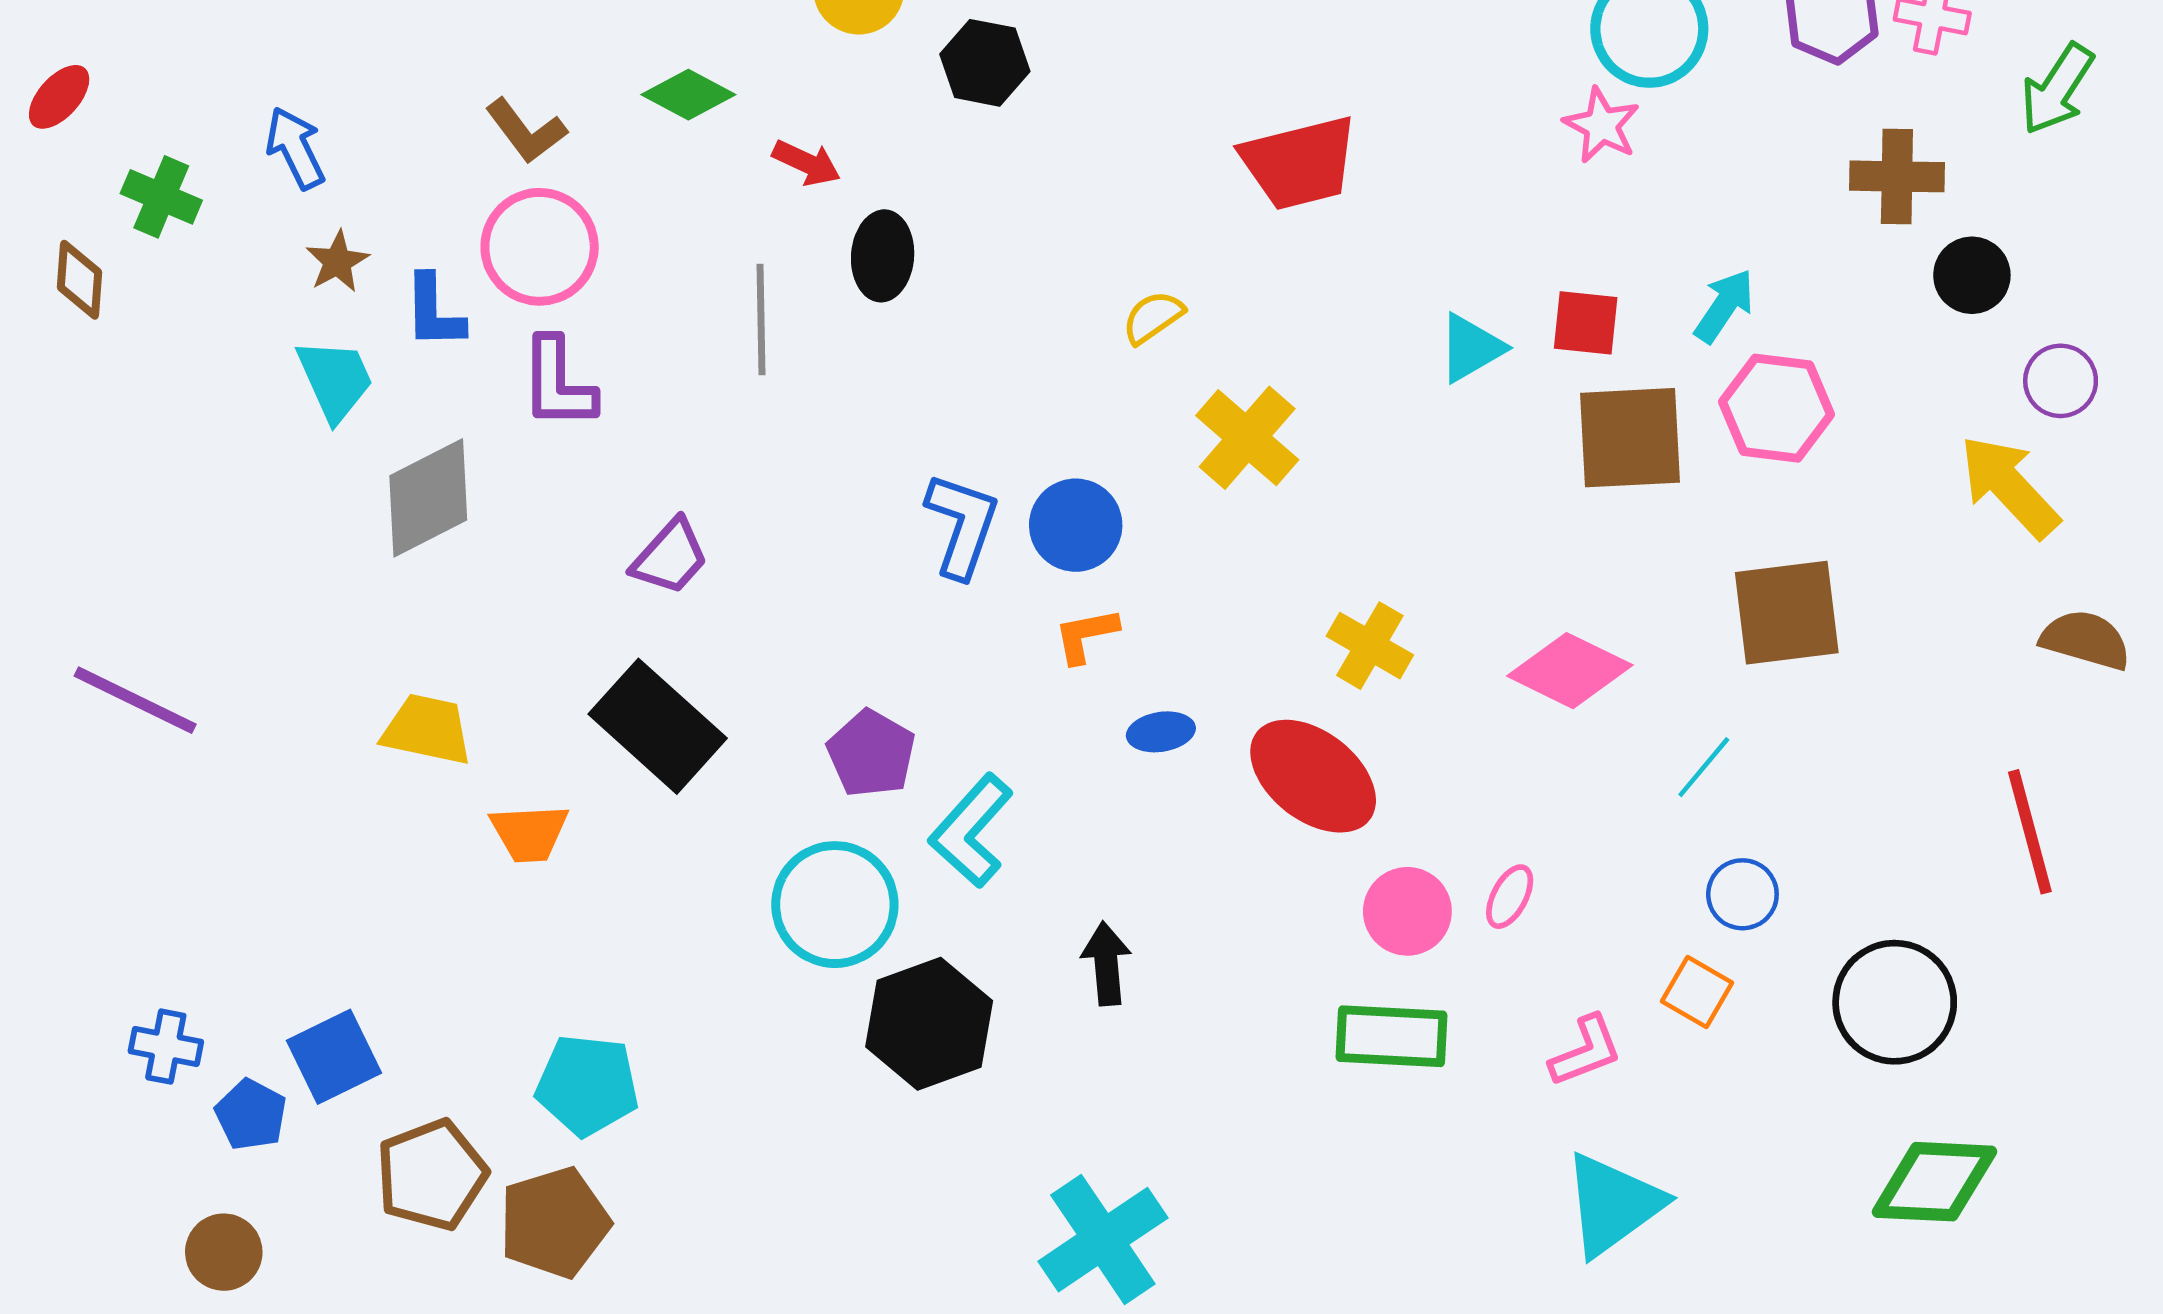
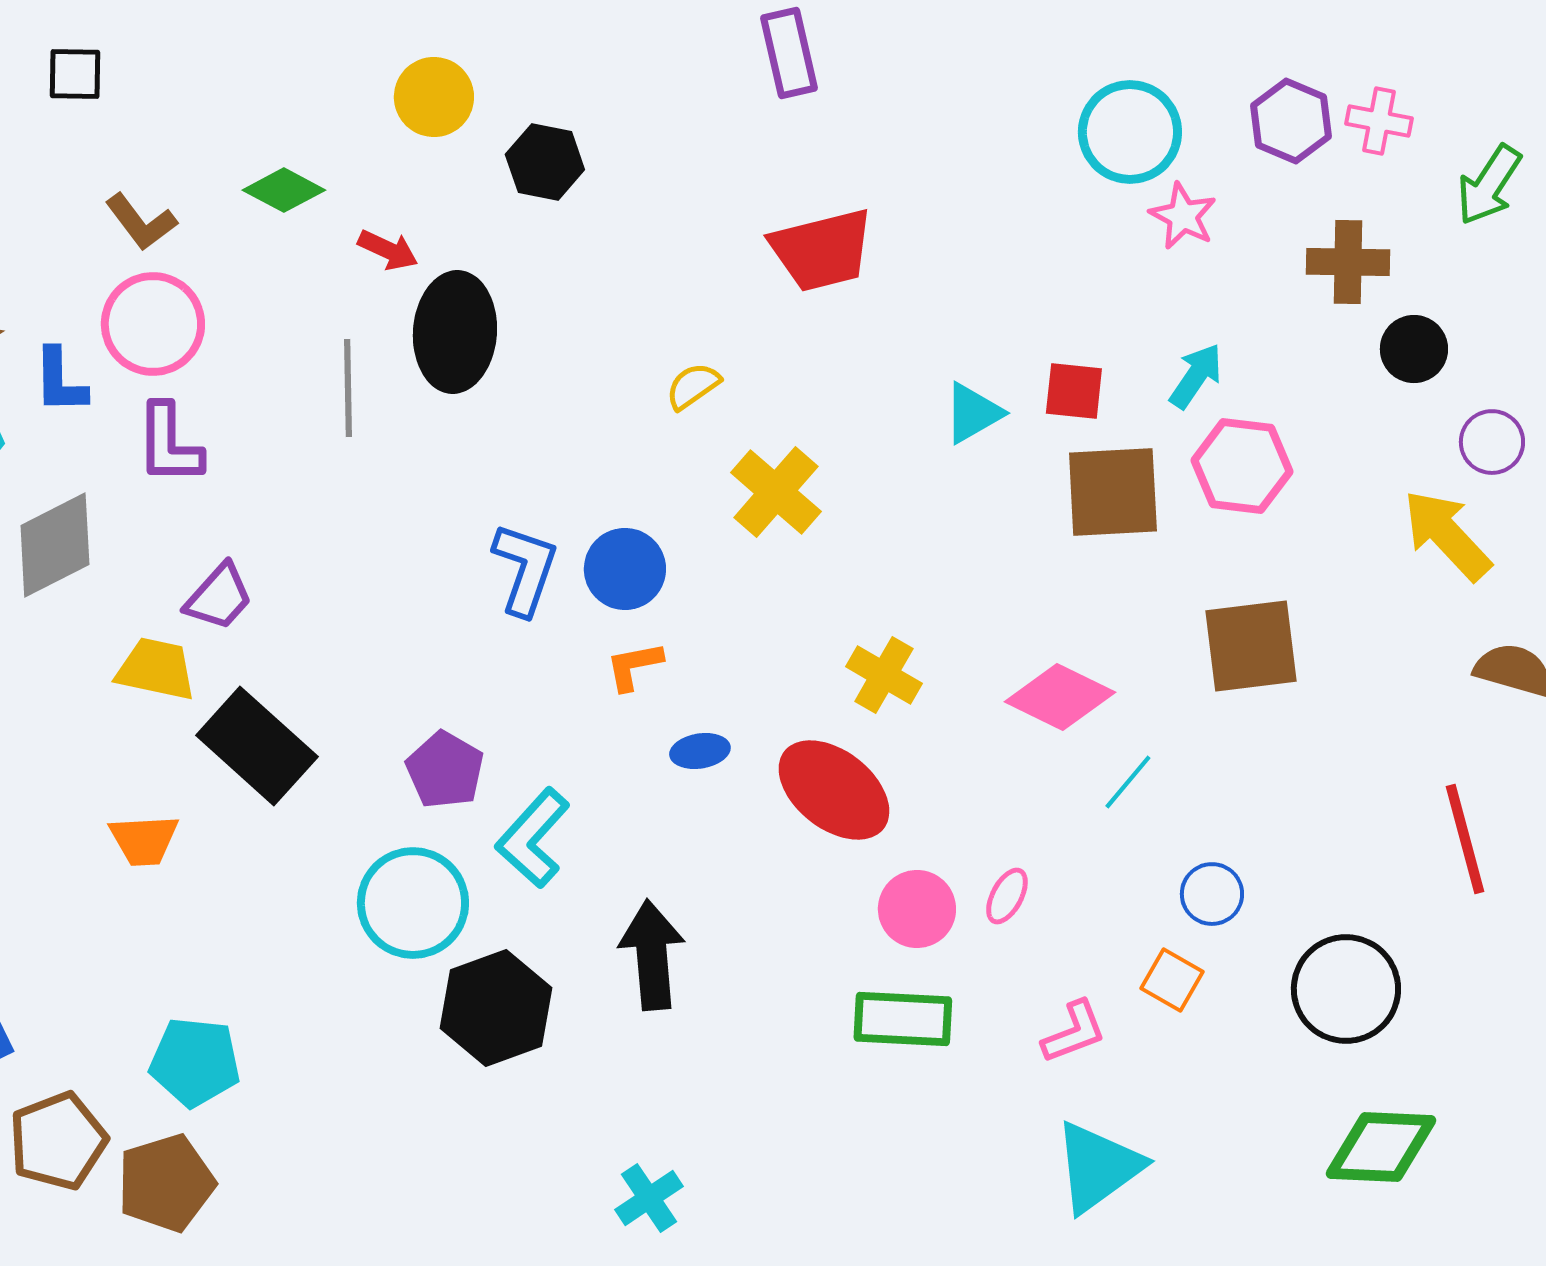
pink star: (1602, 125) -> (1183, 216), moved
black ellipse: (883, 256) -> (455, 332), size x1.5
purple trapezoid: (670, 557) -> (219, 597), moved
yellow trapezoid: (427, 730) -> (156, 669), moved
cyan line: (1704, 767) -> (1128, 782), moved
black arrow: (1106, 964) -> (652, 955), size x1.5
cyan cross: (1103, 1240) -> (649, 1198), size x0.6

